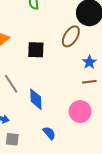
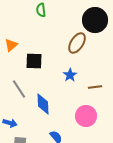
black square: (36, 50) -> (34, 61), moved
blue star: (89, 62) -> (70, 75), moved

